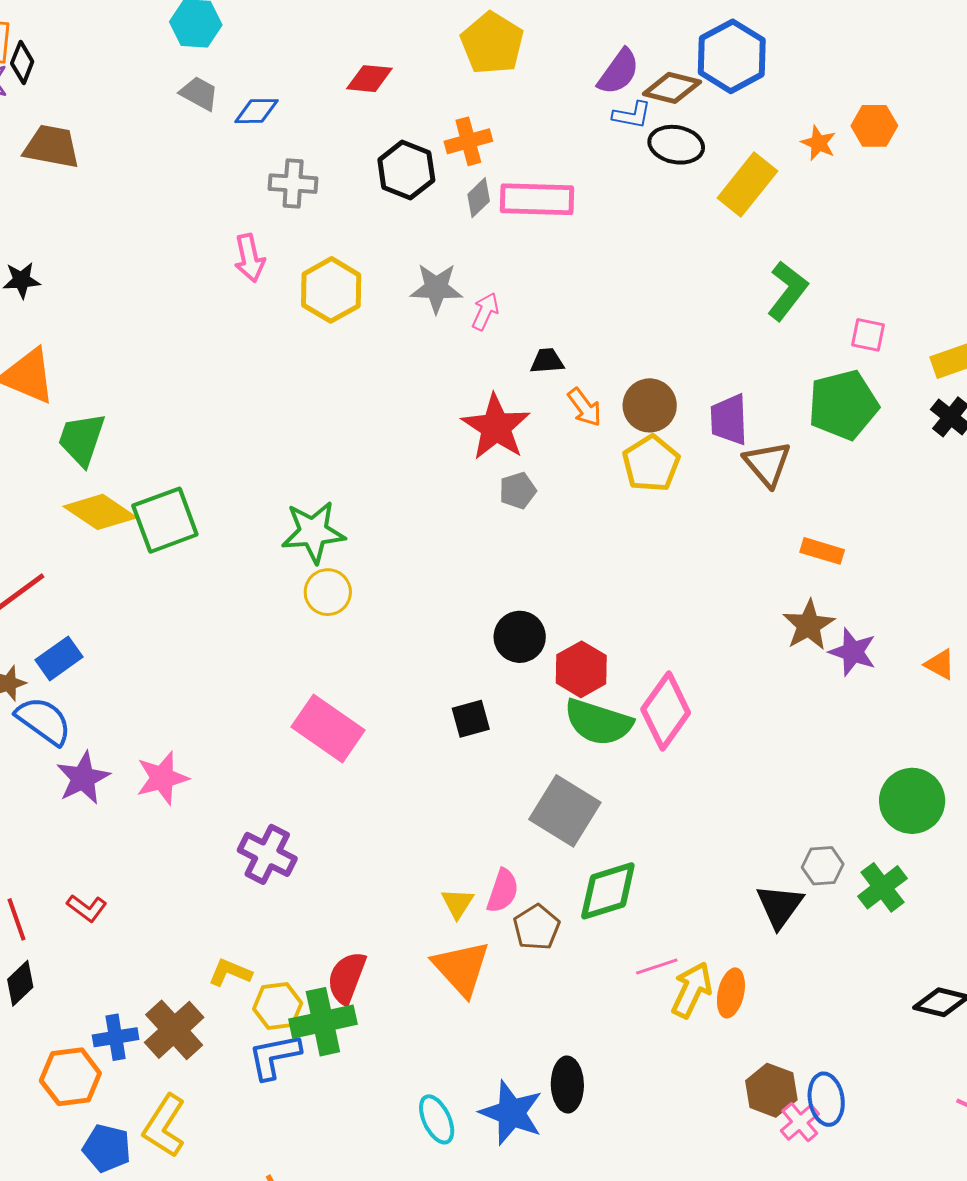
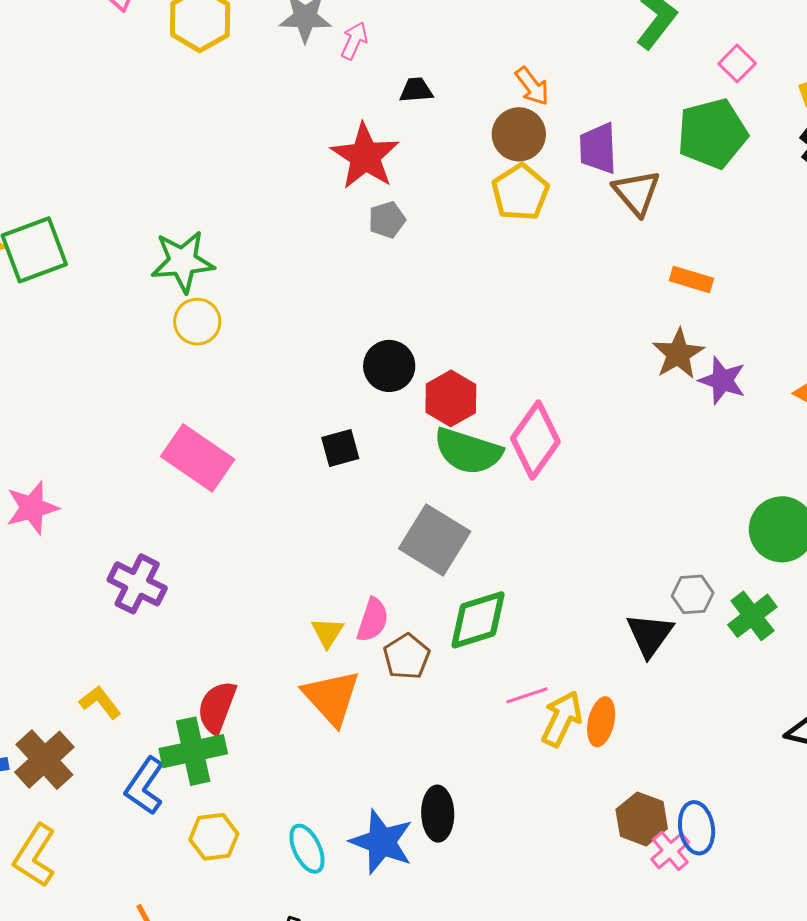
pink square: (868, 335) -> (737, 63), turned 33
orange arrow: (585, 407) -> (532, 86), moved
yellow L-shape: (230, 972) -> (100, 702), turned 30
yellow hexagon: (278, 1006) -> (214, 837), moved
blue L-shape: (274, 1056) -> (145, 786), turned -44

